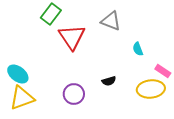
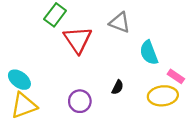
cyan semicircle: (138, 49) -> (149, 53), size x1.6
black semicircle: (109, 81) -> (118, 87), turned -48

